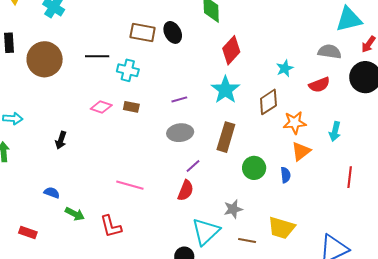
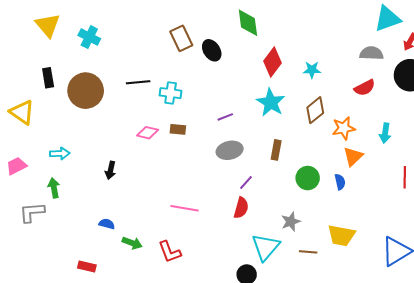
brown rectangle: (143, 33) -> (181, 38), moved, turned 60
cyan star: (285, 68) -> (312, 70), moved, turned 30
brown rectangle: (226, 137) -> (276, 150), size x0.7

